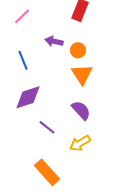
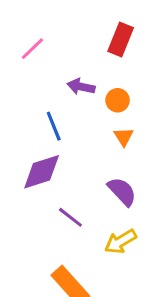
blue line: (23, 60) -> (54, 126), moved
orange triangle: (82, 74) -> (124, 137), size x0.6

